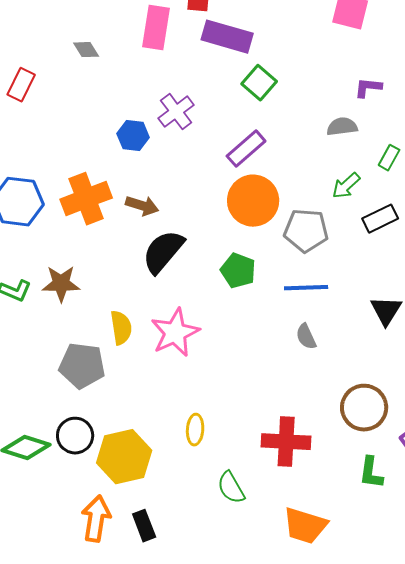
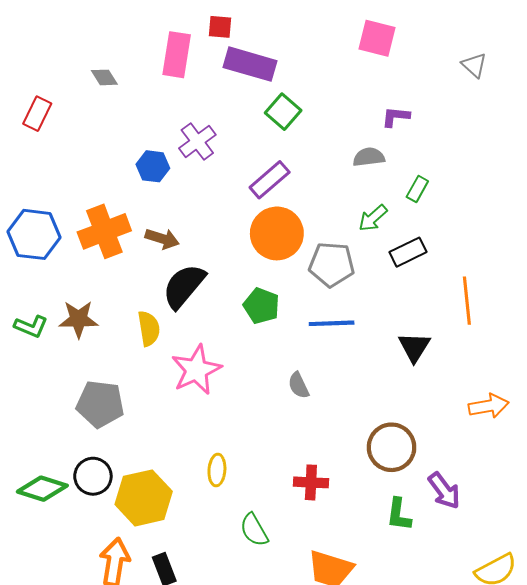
yellow semicircle: (121, 328) -> (149, 328), moved
gray semicircle: (306, 337) -> (299, 385), moved
red cross: (286, 442) -> (311, 482), size x0.7

